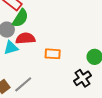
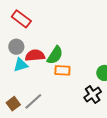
green semicircle: (20, 18) -> (55, 55), moved

